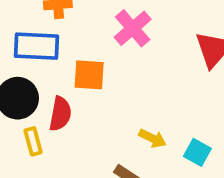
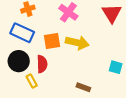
blue rectangle: (37, 46) -> (22, 33), turned 35
yellow arrow: (152, 138) -> (77, 43), moved, size x1.6

